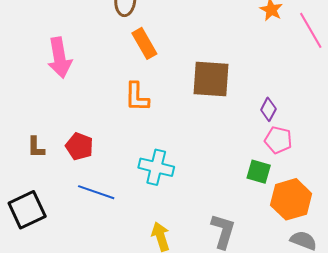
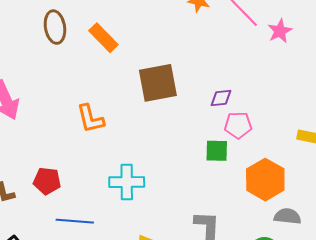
orange rectangle: (144, 43) -> (103, 38), moved
purple diamond: (268, 109) -> (221, 98), turned 70
green square: (259, 172) -> (217, 151), moved

